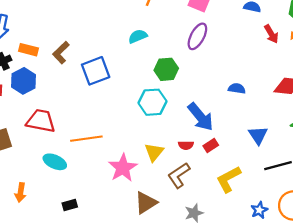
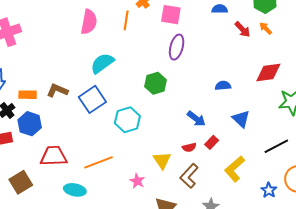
cyan semicircle: (138, 36) -> (102, 63), moved, size x1.4
brown L-shape: (61, 53) -> (57, 90), turned 80
cyan hexagon: (152, 102) -> (127, 120), moved
blue arrow: (200, 117) -> (196, 119), size x0.7
blue triangle: (258, 135) -> (241, 119), moved
pink star: (123, 168) -> (137, 181), size x0.6

